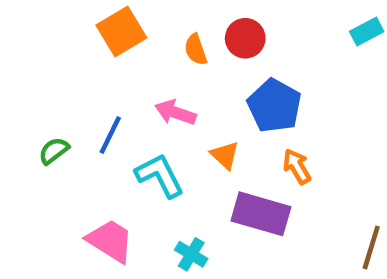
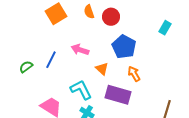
cyan rectangle: (367, 31) -> (165, 28), moved, turned -32
orange semicircle: (196, 50) -> (89, 12), moved
cyan L-shape: (160, 176) -> (81, 90), moved

